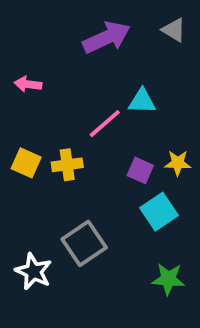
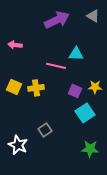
pink line: (105, 124) -> (56, 66), turned 54
gray square: (84, 243) -> (45, 130), size x0.6

